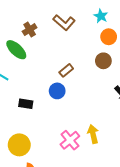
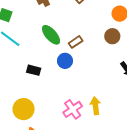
green ellipse: (16, 50) -> (51, 35), moved

